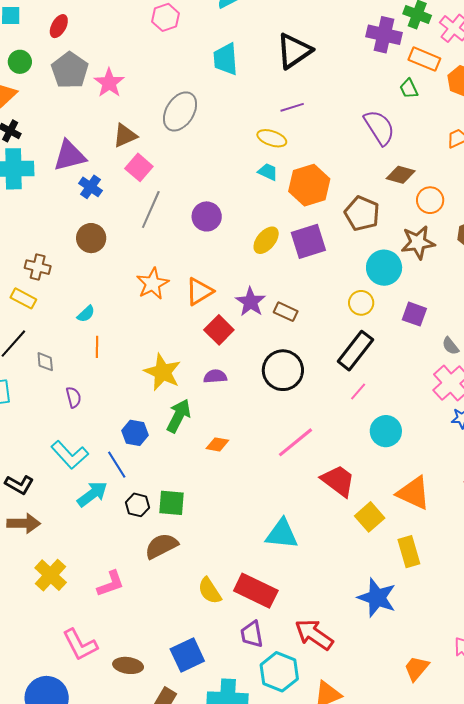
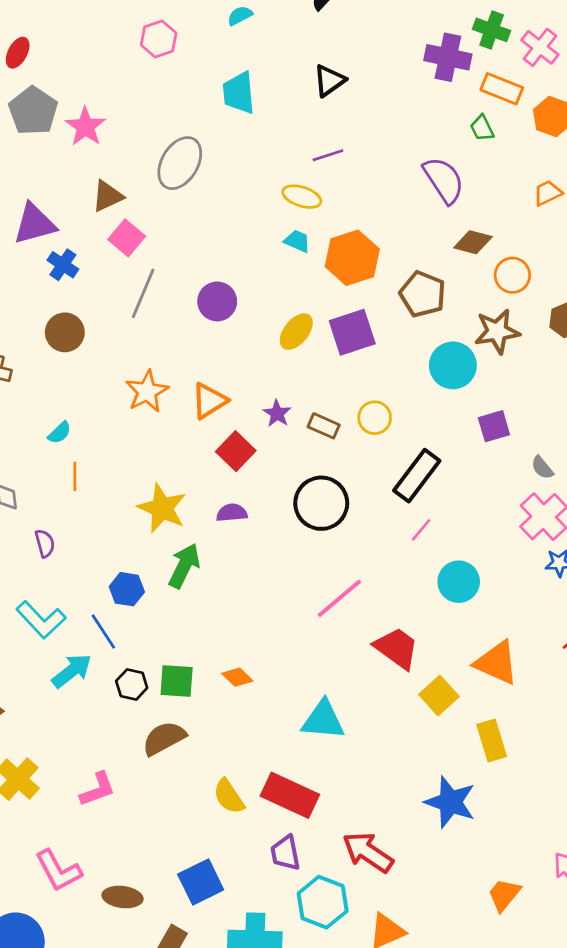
black triangle: (294, 51) -> (329, 81), size x0.7
purple star: (251, 302) -> (277, 413), size x0.7
yellow circle: (361, 303) -> (375, 418), moved
purple square: (414, 314) -> (494, 426), turned -35
orange diamond: (217, 444) -> (237, 677), moved, turned 35

